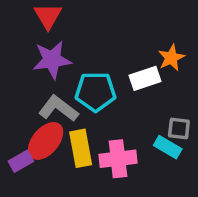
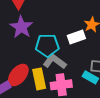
purple star: (52, 60) -> (21, 27), turned -30
gray L-shape: (58, 108) -> (55, 61), moved

